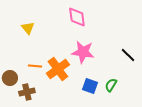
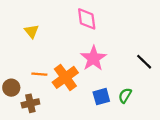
pink star: (83, 52) -> (93, 58), turned 30
blue square: (90, 86) -> (101, 97), turned -35

